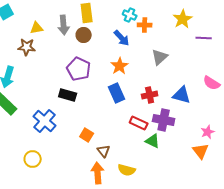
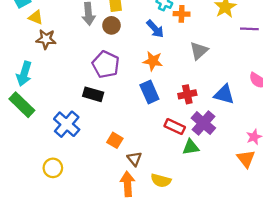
yellow triangle: (37, 28) -> (36, 17), moved, turned 32
orange star: (120, 66) -> (153, 61), turned -30
purple cross: (164, 120) -> (203, 123), turned 30
green triangle: (153, 141) -> (191, 147), turned -35

